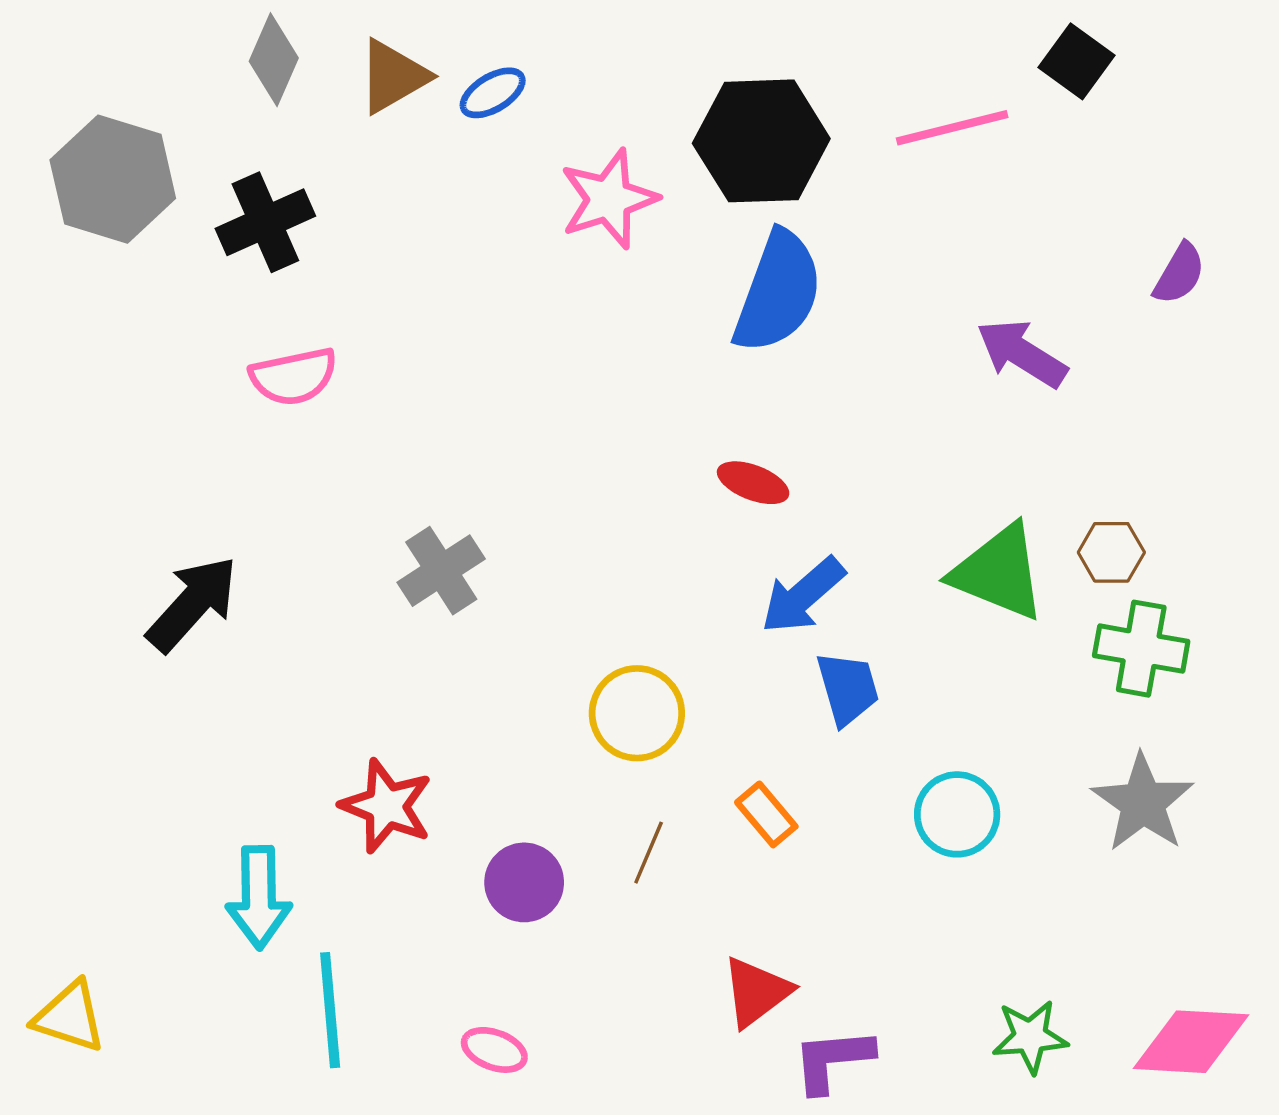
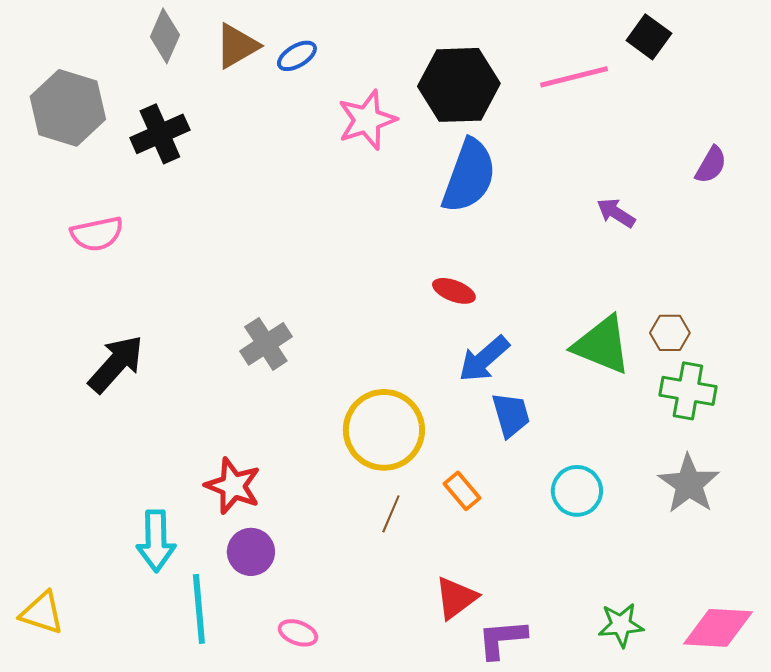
purple arrow: (1022, 353) -> (616, 213), size x0.7
pink semicircle: (294, 377) -> (97, 234), moved
yellow circle: (637, 713) -> (384, 430), size x1.4
purple circle: (524, 882) -> (251, 552), moved

